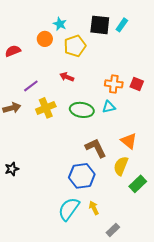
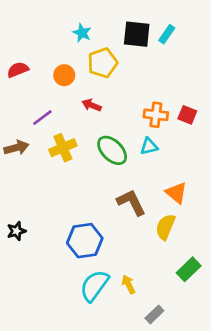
orange circle: (45, 39) -> (64, 75), moved
green ellipse: (82, 110) -> (112, 150), turned 35
blue hexagon: (82, 176) -> (85, 241), moved
green rectangle: (138, 184) -> (189, 269), moved

